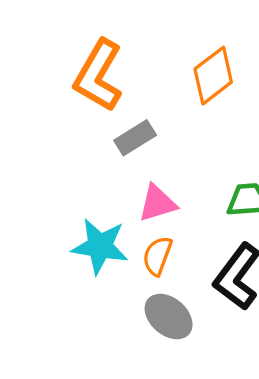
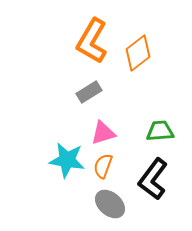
orange L-shape: (98, 76) -> (92, 41), moved

